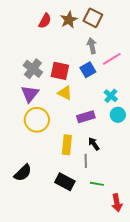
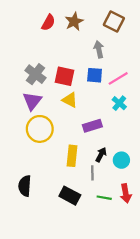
brown square: (93, 18) -> (114, 21), moved
pink line: (112, 59) -> (118, 78), moved
blue square: (88, 70) -> (95, 75), turned 35
cyan circle: (118, 115) -> (121, 160), moved
black arrow: (94, 144) -> (101, 155), turned 64
black semicircle: (23, 173) -> (25, 186), turned 138
red arrow: (117, 203) -> (126, 193), moved

